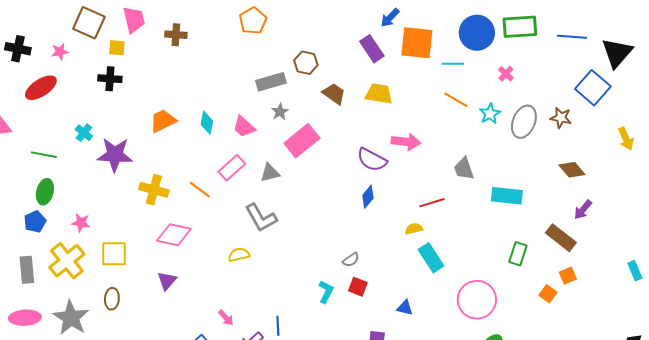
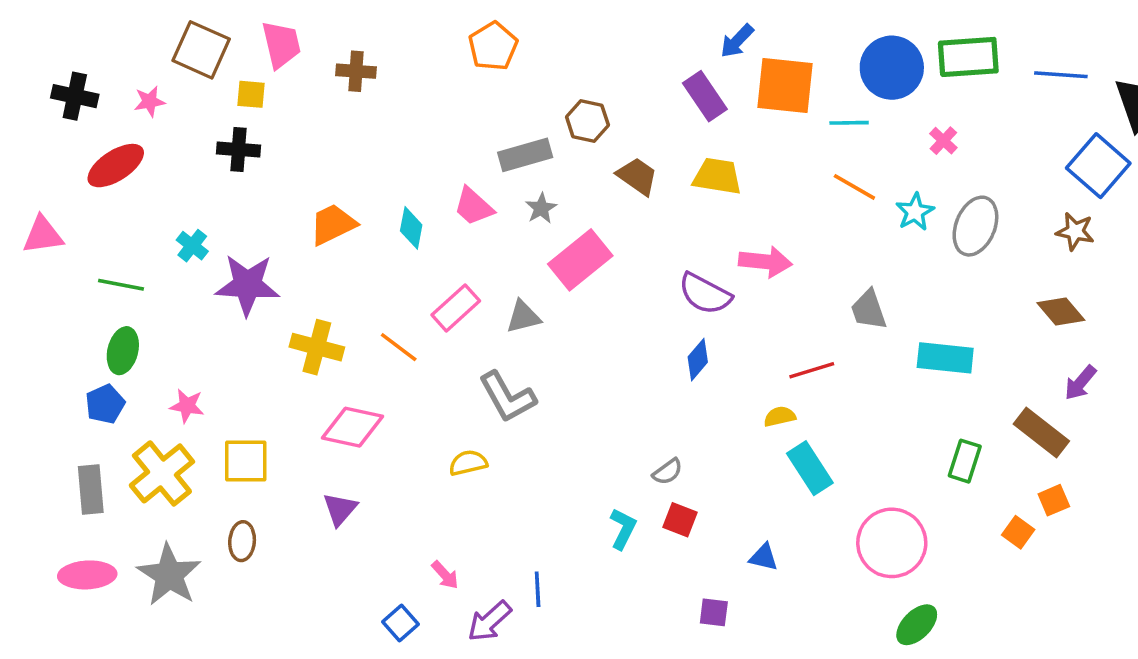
brown star: (561, 118) -> (1075, 231), moved
pink trapezoid: (244, 127) -> (473, 206), moved

